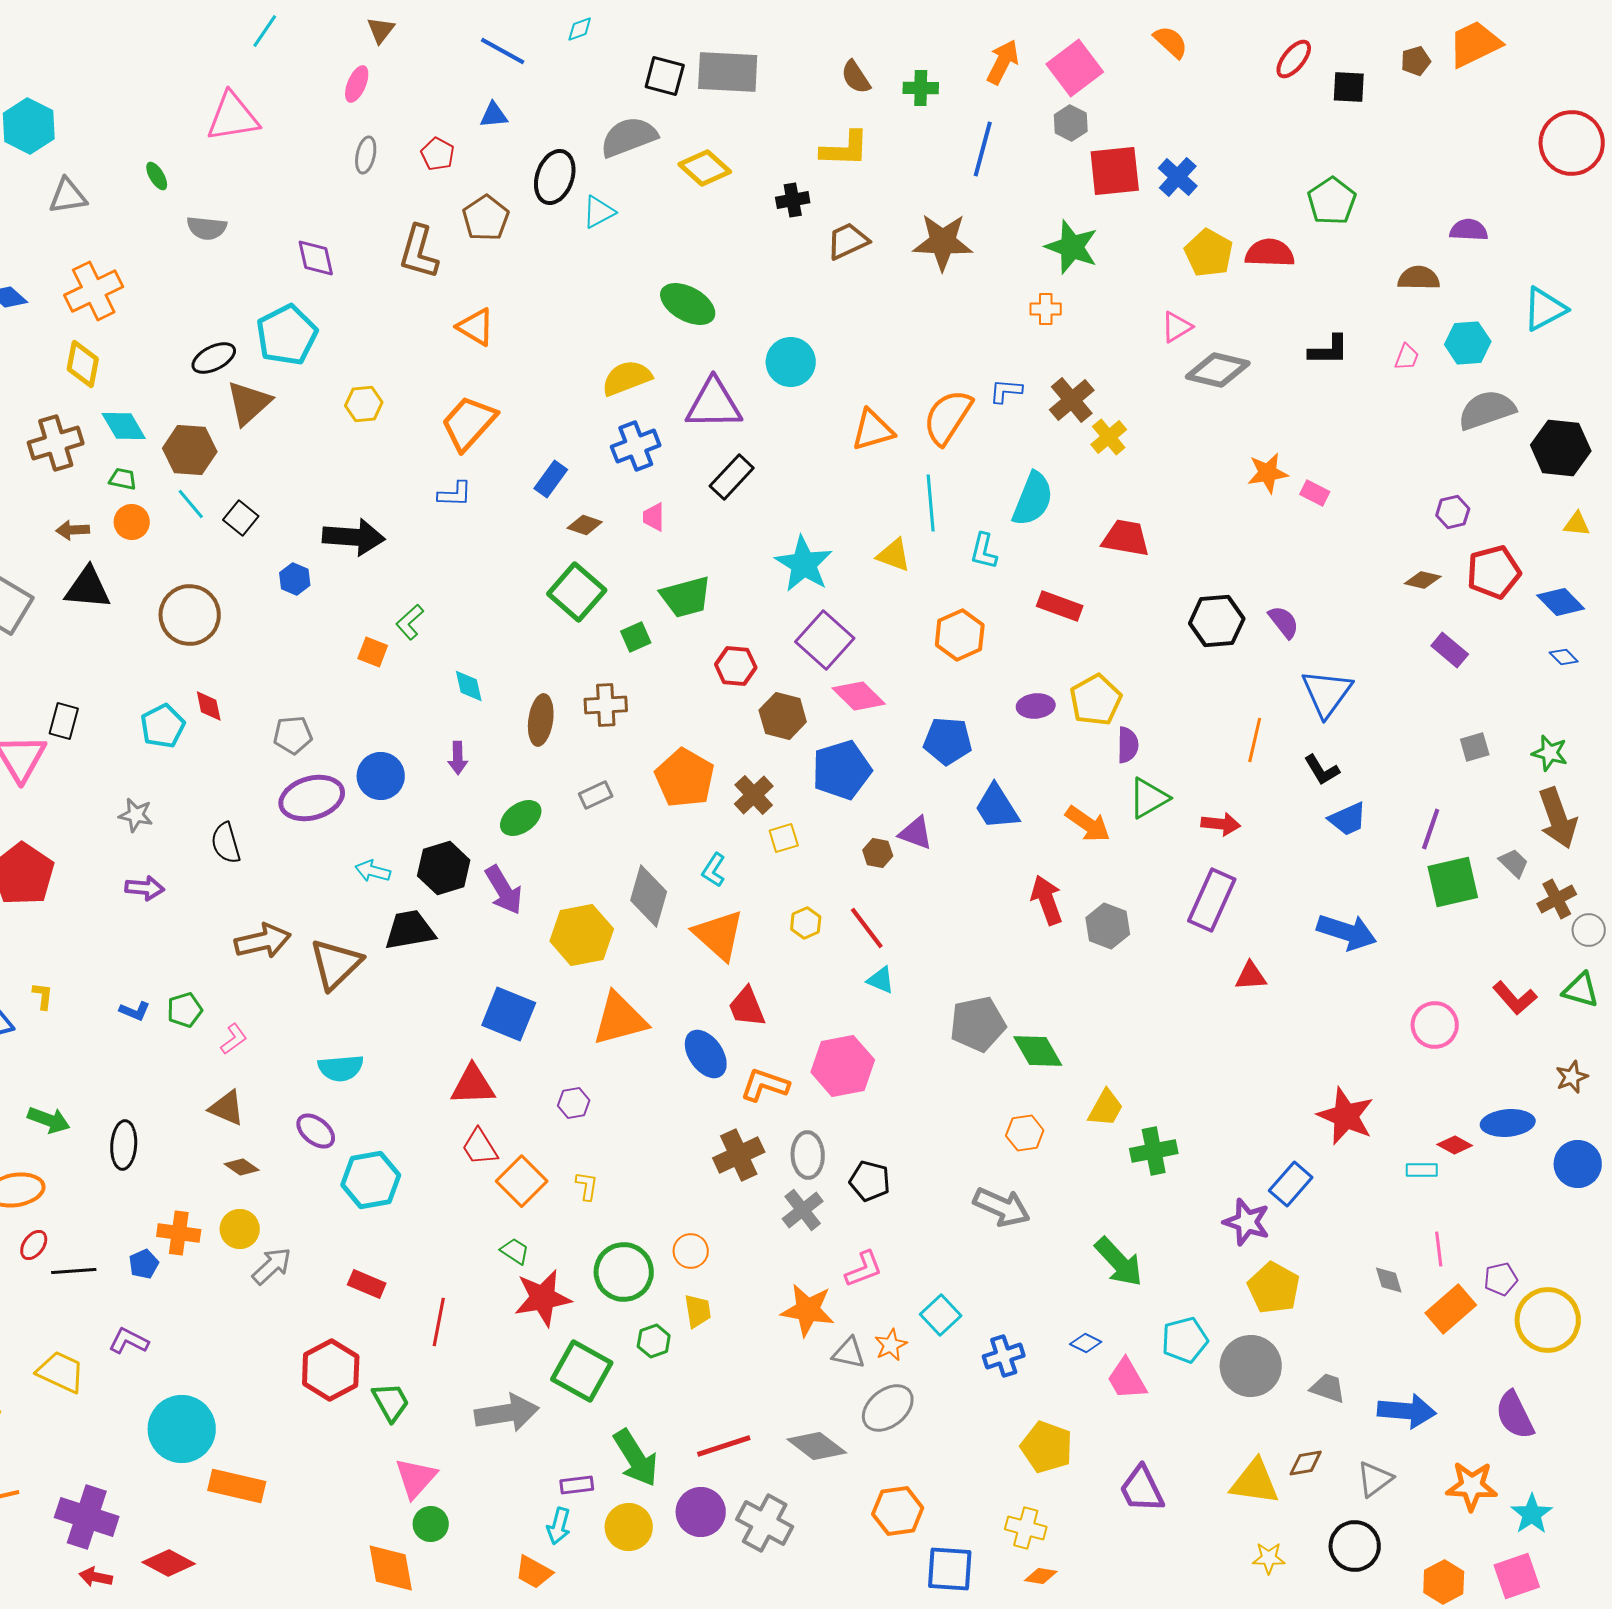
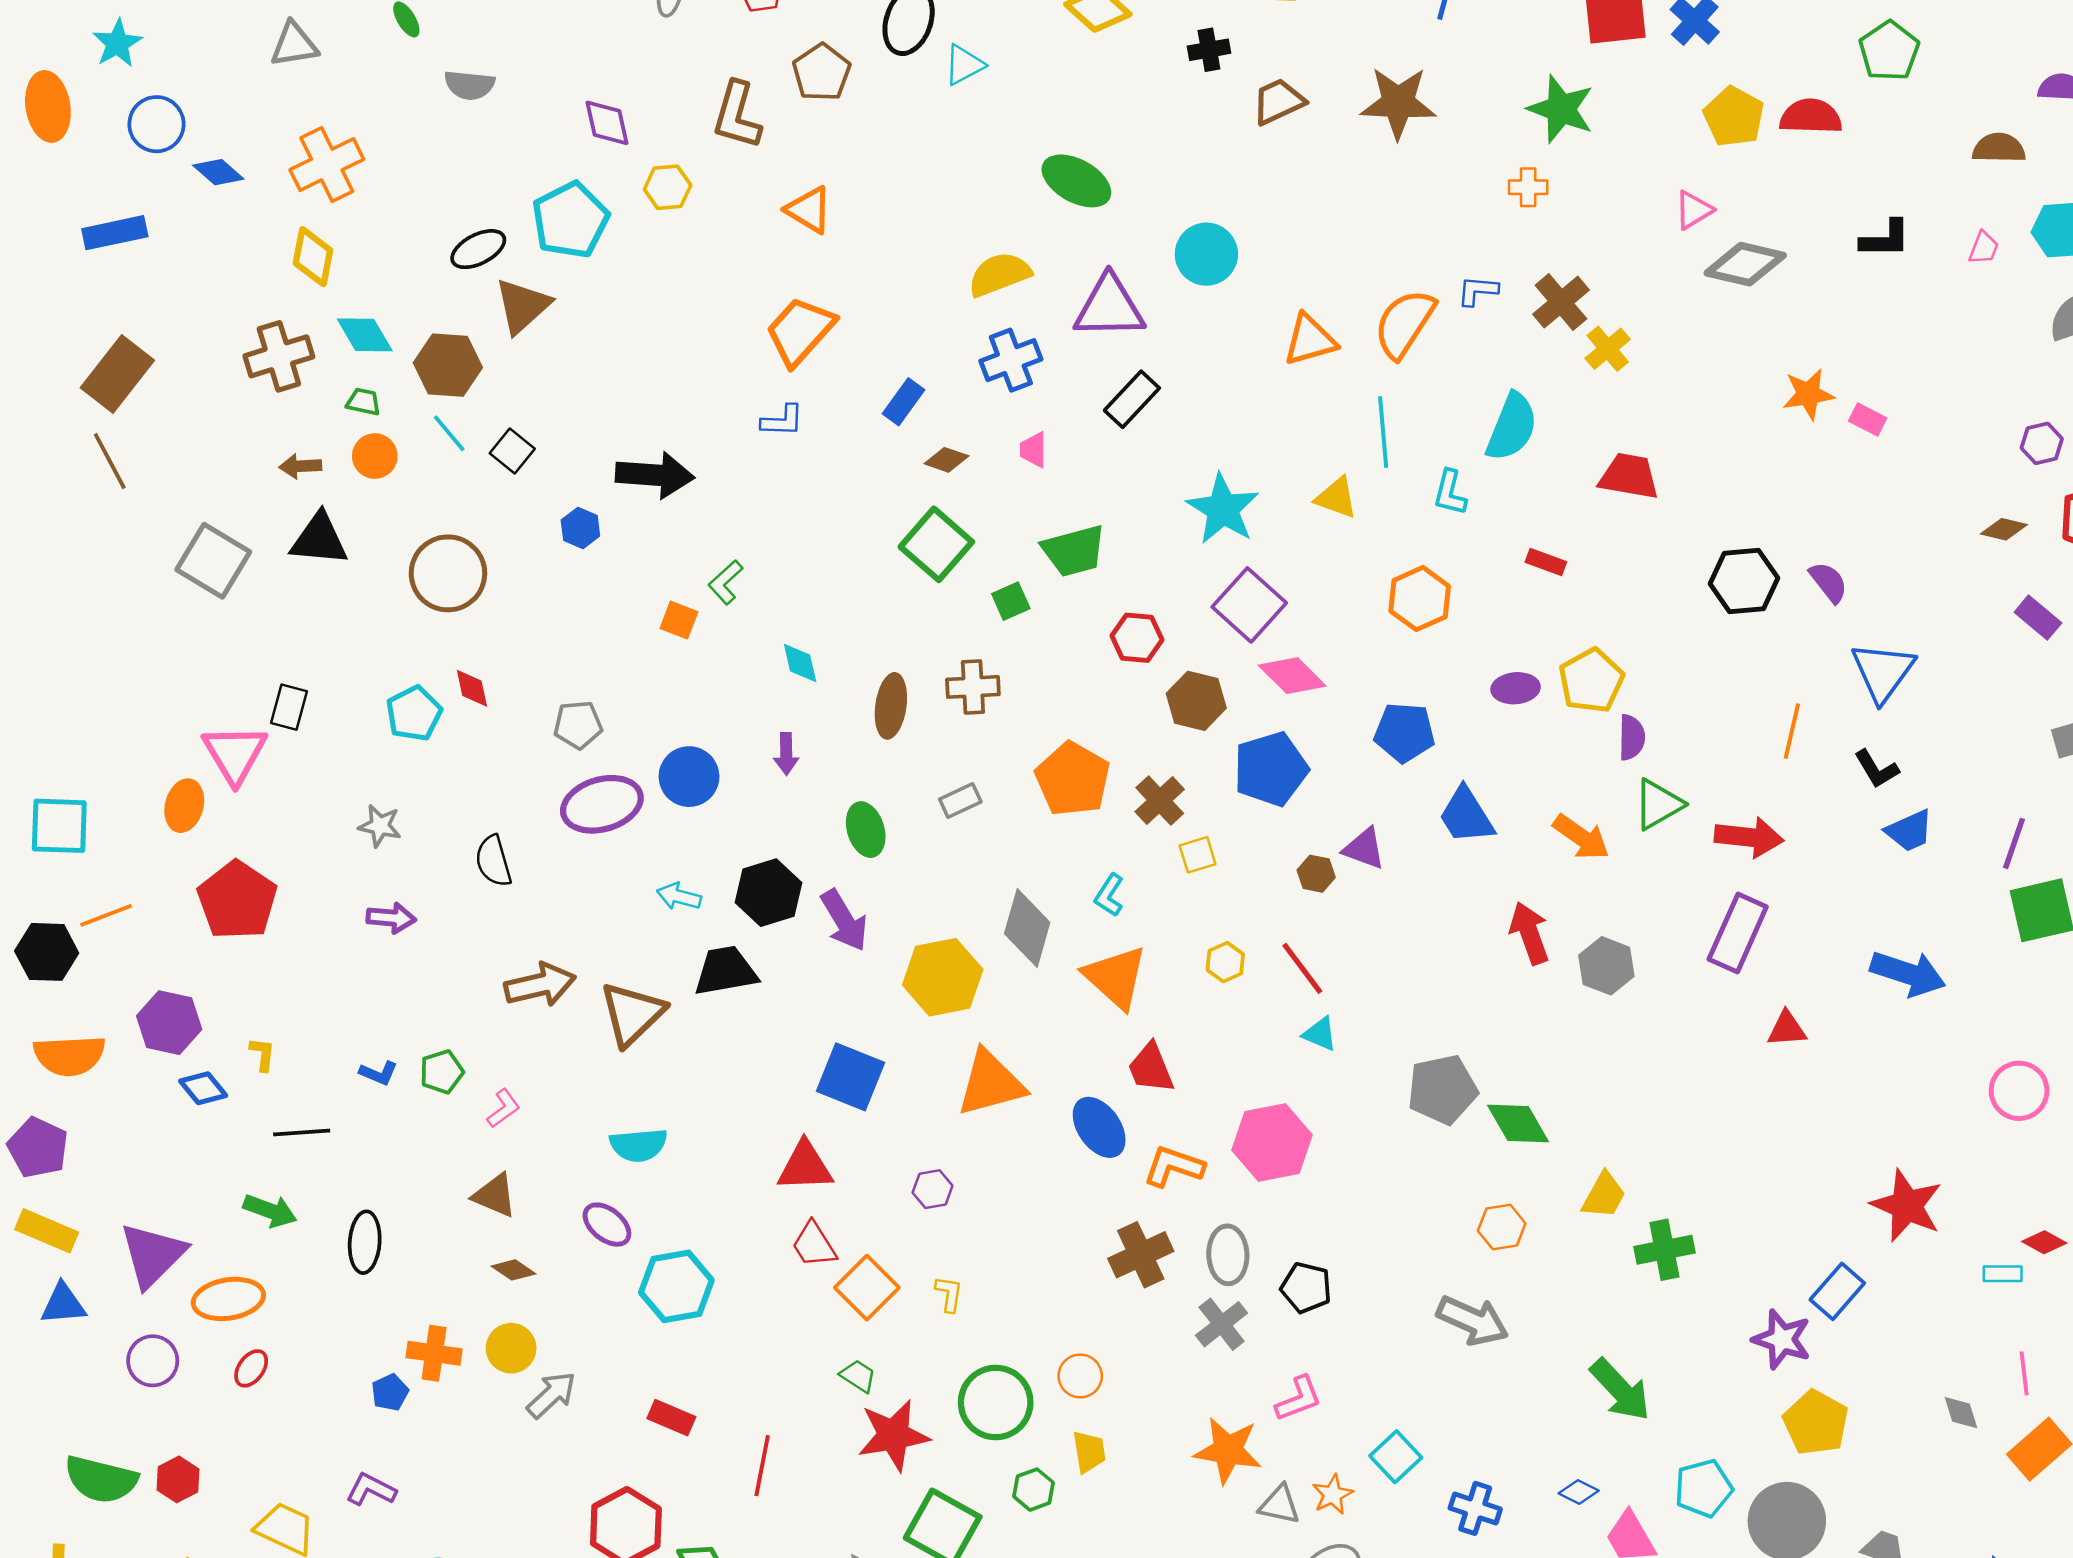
yellow hexagon: (364, 404) -> (668, 187), moved
red rectangle: (1060, 606) -> (1546, 562), size x0.7
green ellipse: (521, 818) -> (866, 830), turned -72
red arrow: (1221, 824) -> (1749, 837), size x1.4
black line: (74, 1271) -> (302, 1132), moved
blue cross: (1004, 1356) -> (1475, 1508), turned 36

